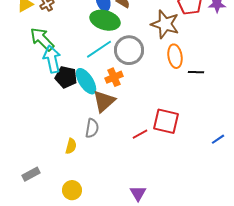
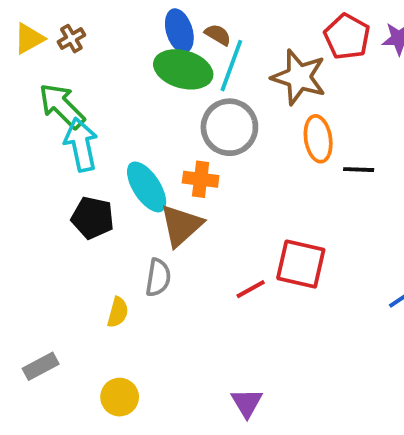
cyan line: (99, 49) -> (231, 66), moved, turned -36
black pentagon: (66, 77) -> (93, 218), moved
orange cross: (114, 77) -> (201, 179), turned 30

